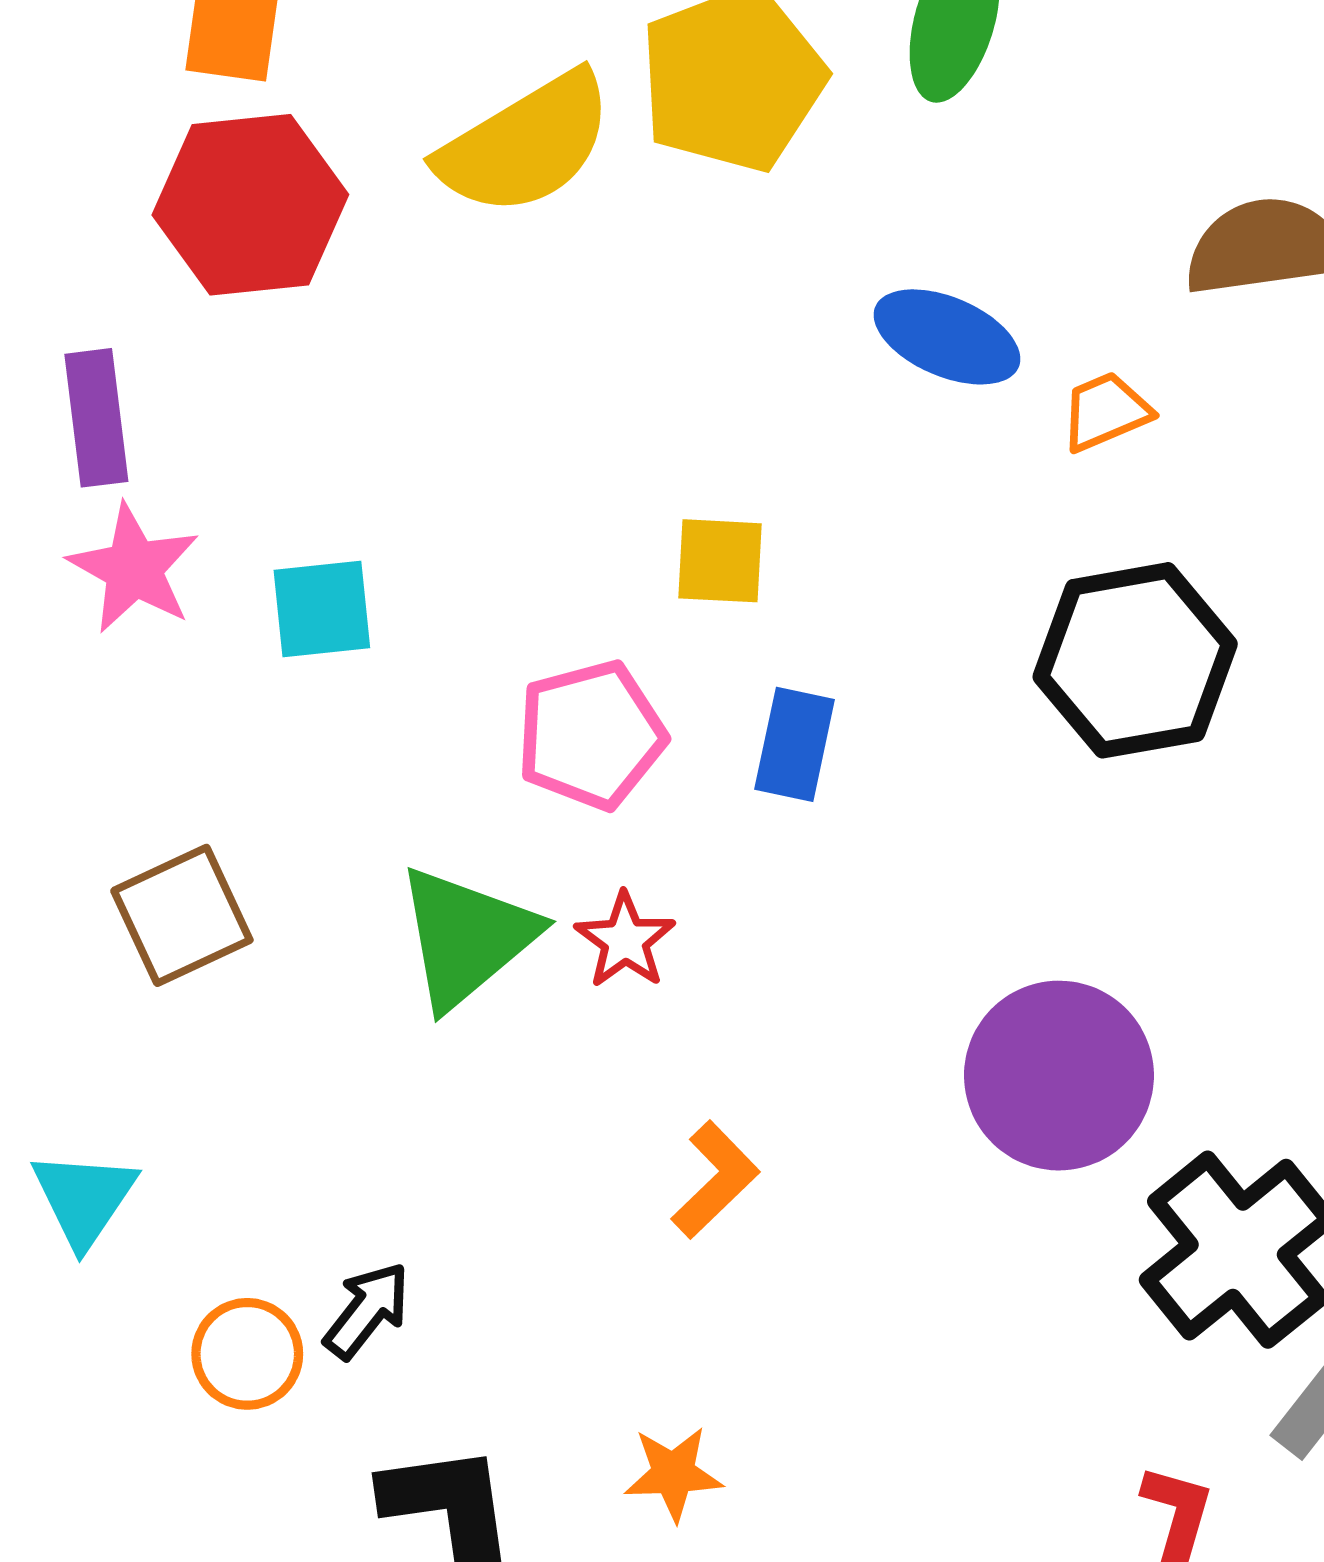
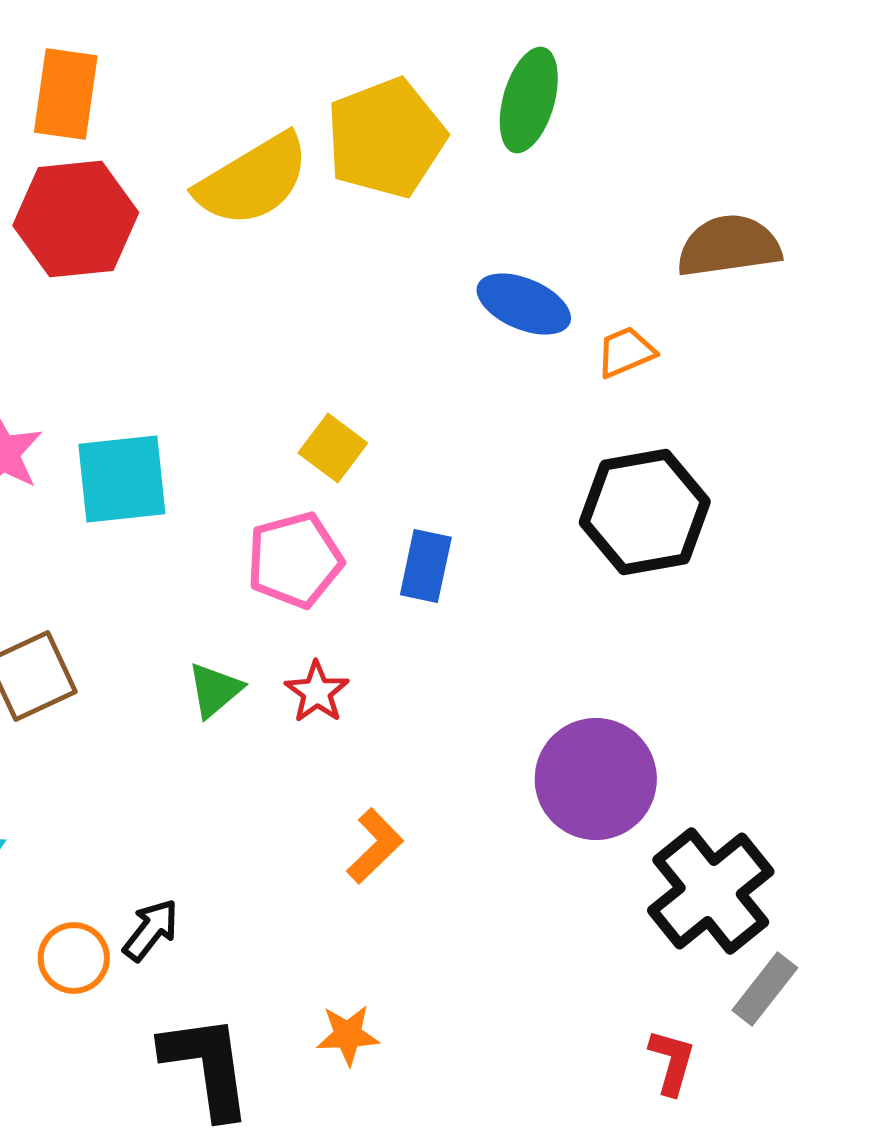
yellow square: (720, 561) -> (333, 448), moved, turned 34
cyan square: (322, 609) -> (122, 479), size x1.4
green triangle: (467, 937) -> (215, 690), size x0.6

